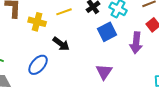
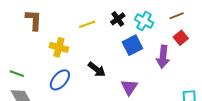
yellow cross: (37, 22) -> (59, 47), moved
black arrow: (61, 44) -> (97, 69), moved

